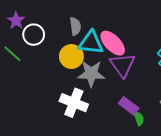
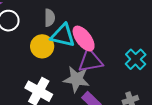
purple triangle: (123, 65) -> (90, 61), turned 48
gray star: (91, 74) -> (76, 79), moved

